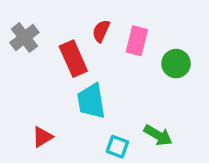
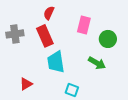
red semicircle: (101, 31) -> (49, 13), moved
gray cross: (24, 37) -> (15, 34), moved, turned 30
green arrow: (158, 135) -> (97, 63), moved

